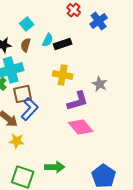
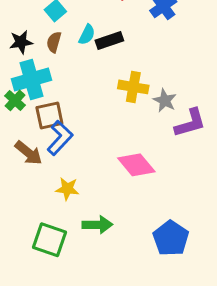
yellow cross: (63, 75) -> (133, 87), moved
purple L-shape: (78, 101) -> (190, 123), moved
yellow star: (17, 141) -> (67, 189), moved

